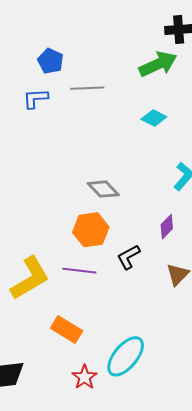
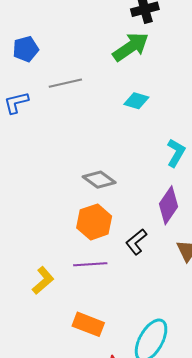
blue pentagon: (50, 61) -> (26, 49), moved, turned -30
purple diamond: (167, 227) -> (168, 205), size x1.5
yellow L-shape: (30, 278) -> (43, 280), size x0.6

